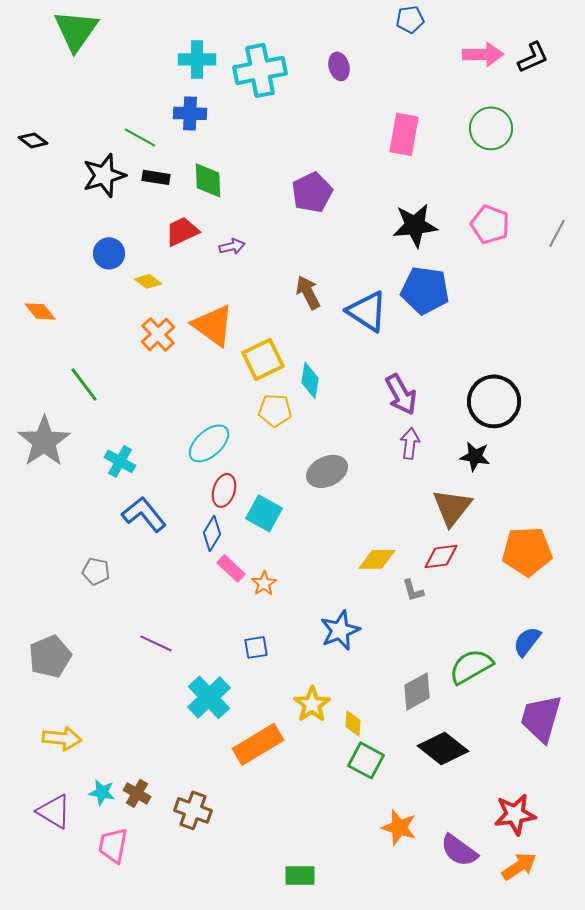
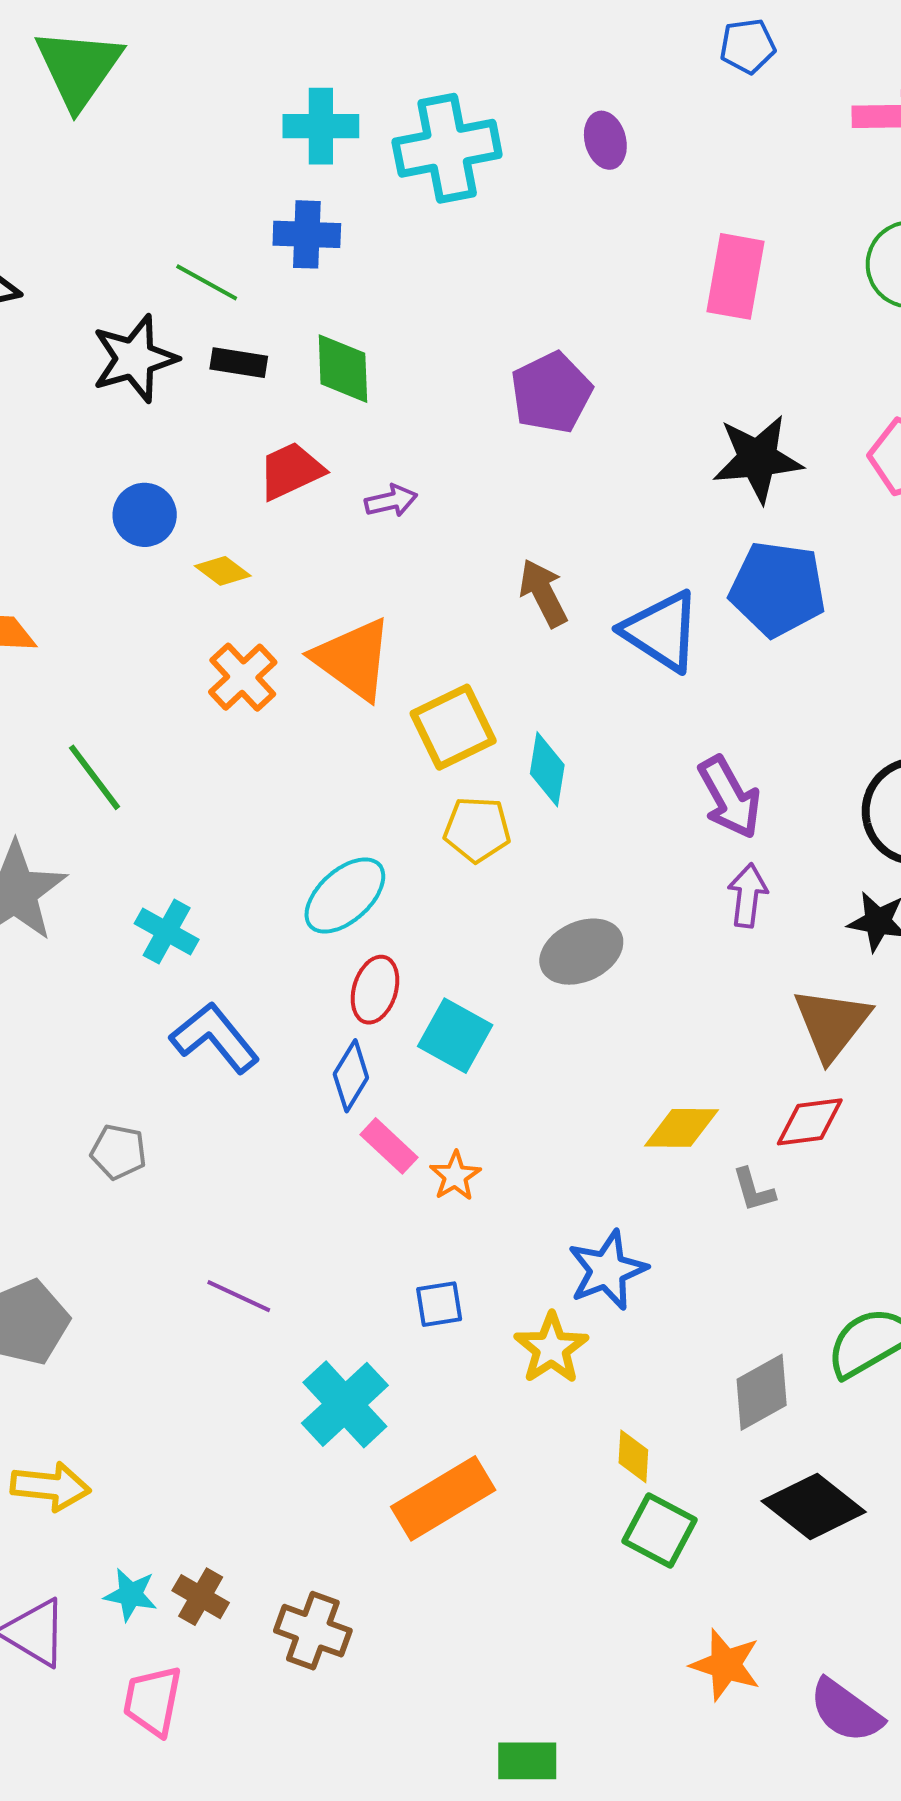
yellow star: (312, 704) -> (551, 1348), moved

